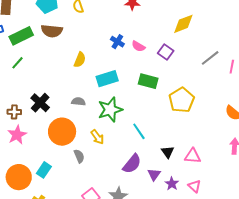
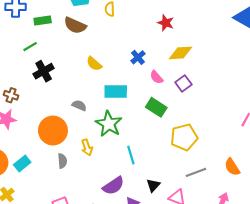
yellow diamond: (183, 24) -> (180, 53), moved
green rectangle: (21, 36) -> (43, 21), size x0.7
pink semicircle: (138, 46) -> (156, 77), moved
gray line: (210, 58) -> (196, 172), moved
yellow semicircle: (80, 60) -> (94, 64), turned 91
black cross: (40, 103) -> (44, 71), moved
green star: (110, 110) -> (109, 124), turned 30

